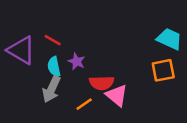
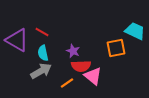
purple star: (77, 62) -> (73, 51), moved
orange square: (163, 70) -> (116, 48), moved
gray arrow: (51, 89) -> (41, 71), turned -145

